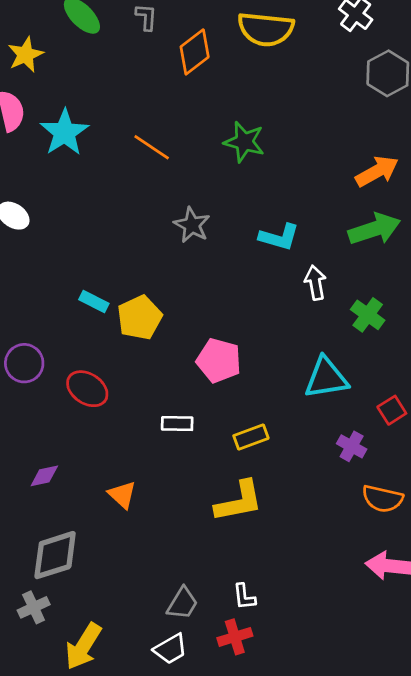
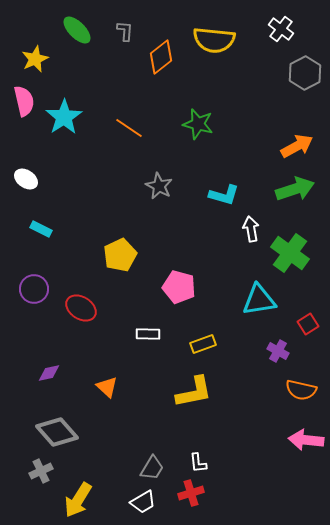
cyan rectangle: (94, 301) -> (41, 229), moved
green cross: (368, 315) -> (290, 253), size x1.5
gray diamond: (55, 555) -> (57, 432), turned 66

